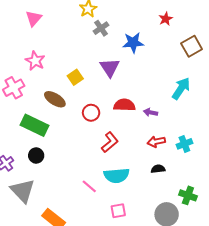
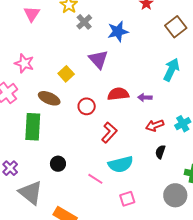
pink triangle: (34, 18) -> (32, 14), moved
green rectangle: (34, 125) -> (33, 127), turned 76
black circle: (36, 156) -> (58, 164), moved
black semicircle: (158, 169) -> (160, 152), turned -56

